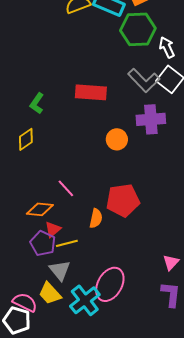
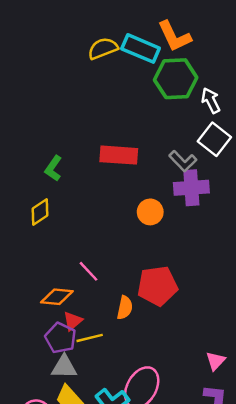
gray L-shape: (144, 80) -> (183, 161), moved, size x0.7
gray triangle: (60, 270) -> (64, 367), moved, turned -50

